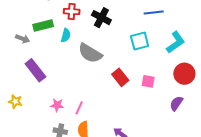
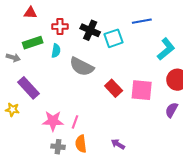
cyan square: (140, 41) -> (113, 38), moved
pink square: (148, 81) -> (142, 90), size x1.6
yellow star: (15, 101) -> (12, 110), moved
pink star: (57, 105) -> (53, 121), size x1.5

